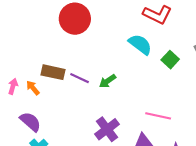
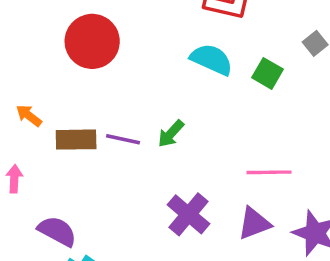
orange arrow: (33, 88) -> (29, 116), moved

